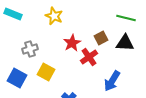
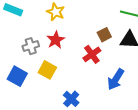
red star: (72, 43) -> (56, 40), moved

